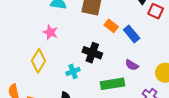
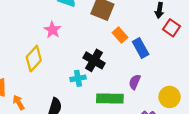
purple semicircle: (132, 65) -> (135, 82), turned 72
cyan cross: (73, 71) -> (78, 78), moved

